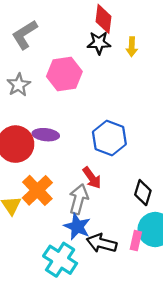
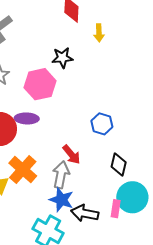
black star: (99, 43) -> (62, 58), moved
pink hexagon: (64, 74) -> (40, 84), moved
blue hexagon: (109, 138) -> (102, 124), moved, size x0.7

